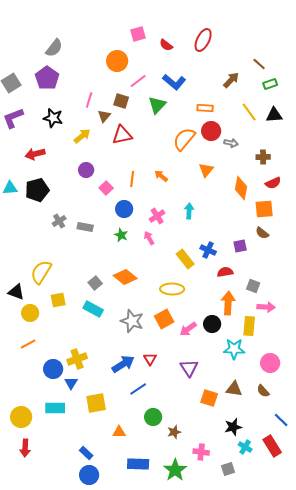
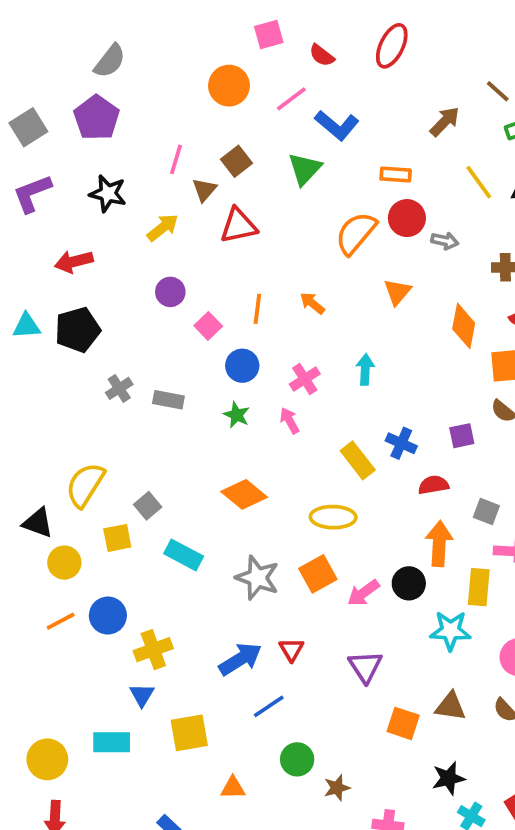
pink line: (138, 81) -> (291, 99), moved
brown square: (121, 101) -> (237, 161), turned 35
gray square: (95, 283) -> (148, 506), moved
blue circle: (53, 369) -> (108, 616), moved

